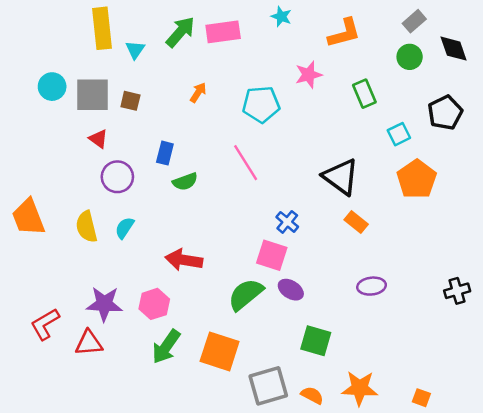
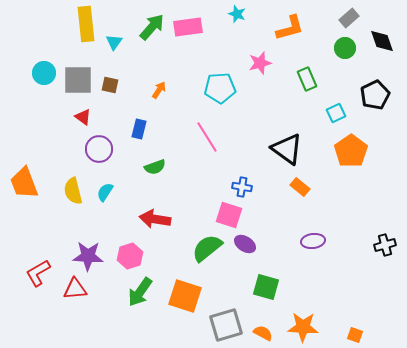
orange arrow: (198, 92) -> (159, 90), moved
green semicircle: (185, 182) -> (155, 167), moved
blue cross: (287, 222) -> (242, 187), turned -30

